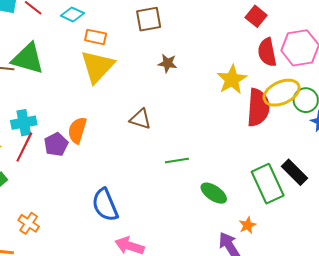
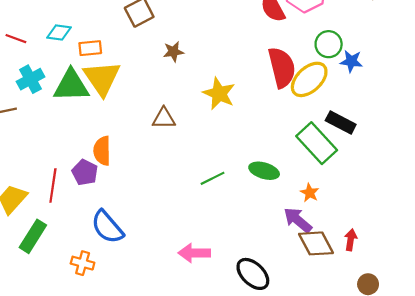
green triangle: (28, 59) -> (71, 85), moved
yellow star: (232, 80) -> (219, 94), moved
yellow ellipse: (282, 93) -> (309, 79), moved
cyan cross: (24, 123) -> (31, 79), moved
green line: (177, 161) -> (212, 178), moved
blue semicircle: (105, 205) -> (107, 227), moved

